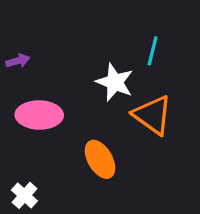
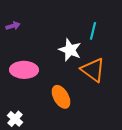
purple arrow: (18, 61) -> (13, 26), moved

